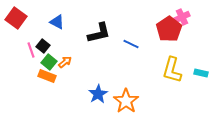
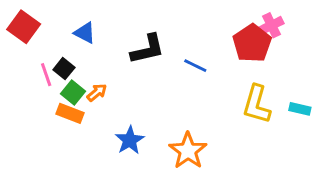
blue star: (98, 94) -> (130, 140), moved

